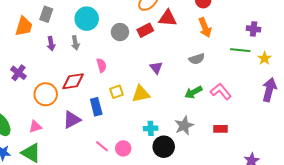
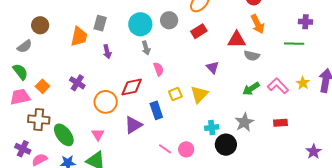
red triangle: (168, 18) -> (237, 40), moved
gray circle: (120, 32) -> (169, 20), moved
gray arrow: (75, 43) -> (146, 48), moved
yellow star: (264, 58) -> (303, 83), moved
gray semicircle: (197, 59) -> (252, 56), turned 35
yellow triangle: (141, 94) -> (199, 94), turned -30
pink triangle: (35, 127) -> (98, 135), turned -40

